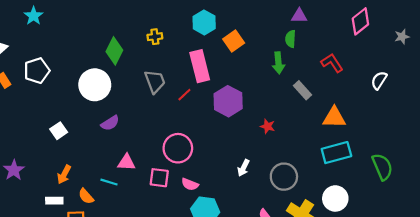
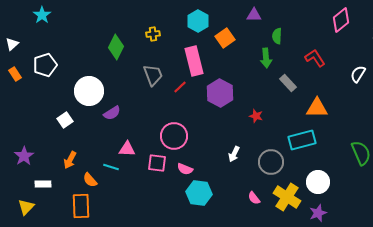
purple triangle: (299, 16) -> (254, 15), moved
white circle: (95, 85) -> (89, 91), moved
cyan rectangle: (336, 153) -> (302, 140), moved
white rectangle: (54, 201) -> (43, 184), moved

